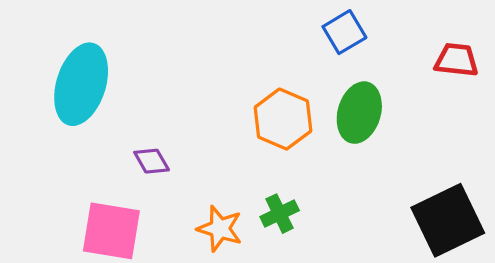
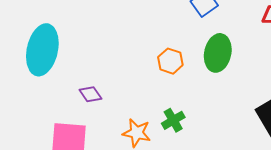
orange hexagon: (283, 119) -> (170, 61), size x0.7

